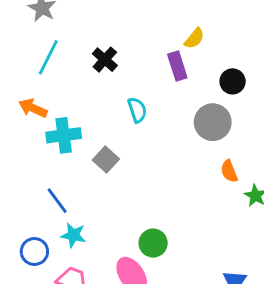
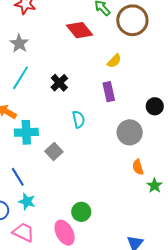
yellow semicircle: (194, 38) -> (114, 61), moved
black circle: (233, 81) -> (155, 106), moved

